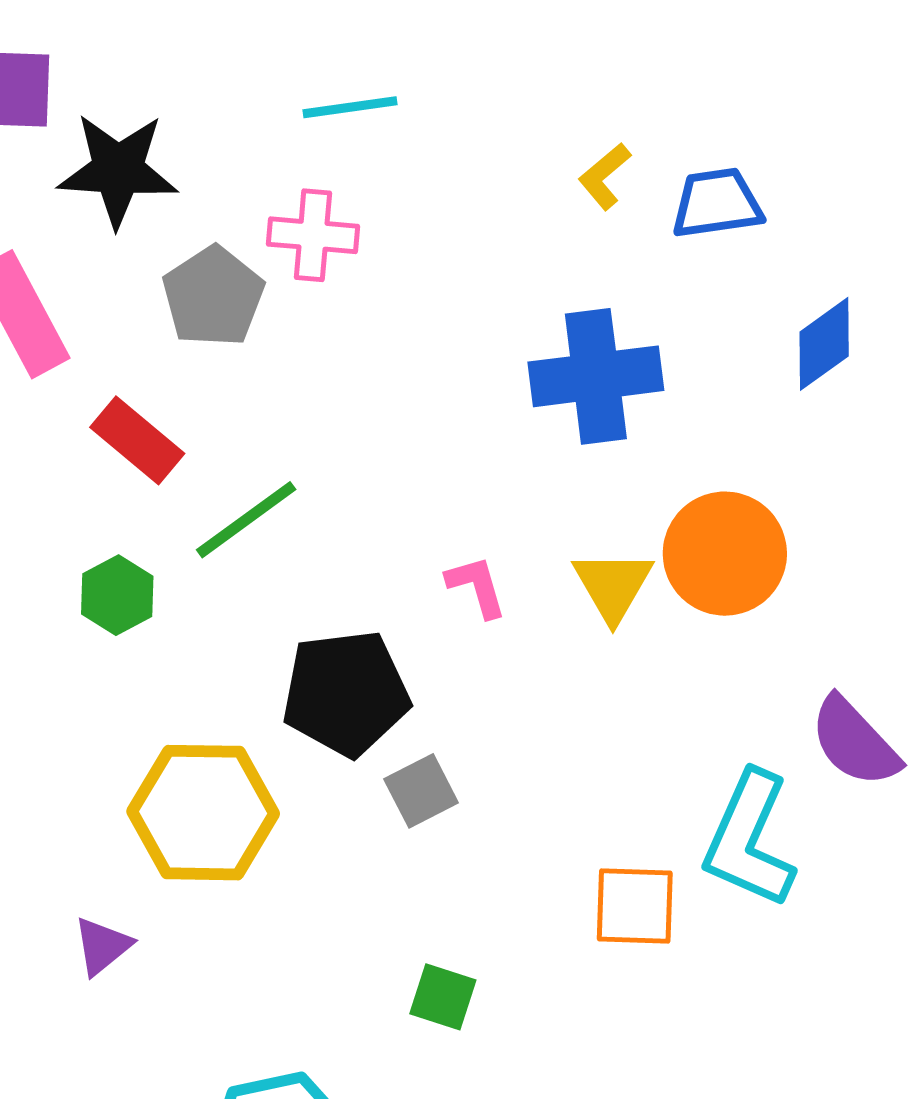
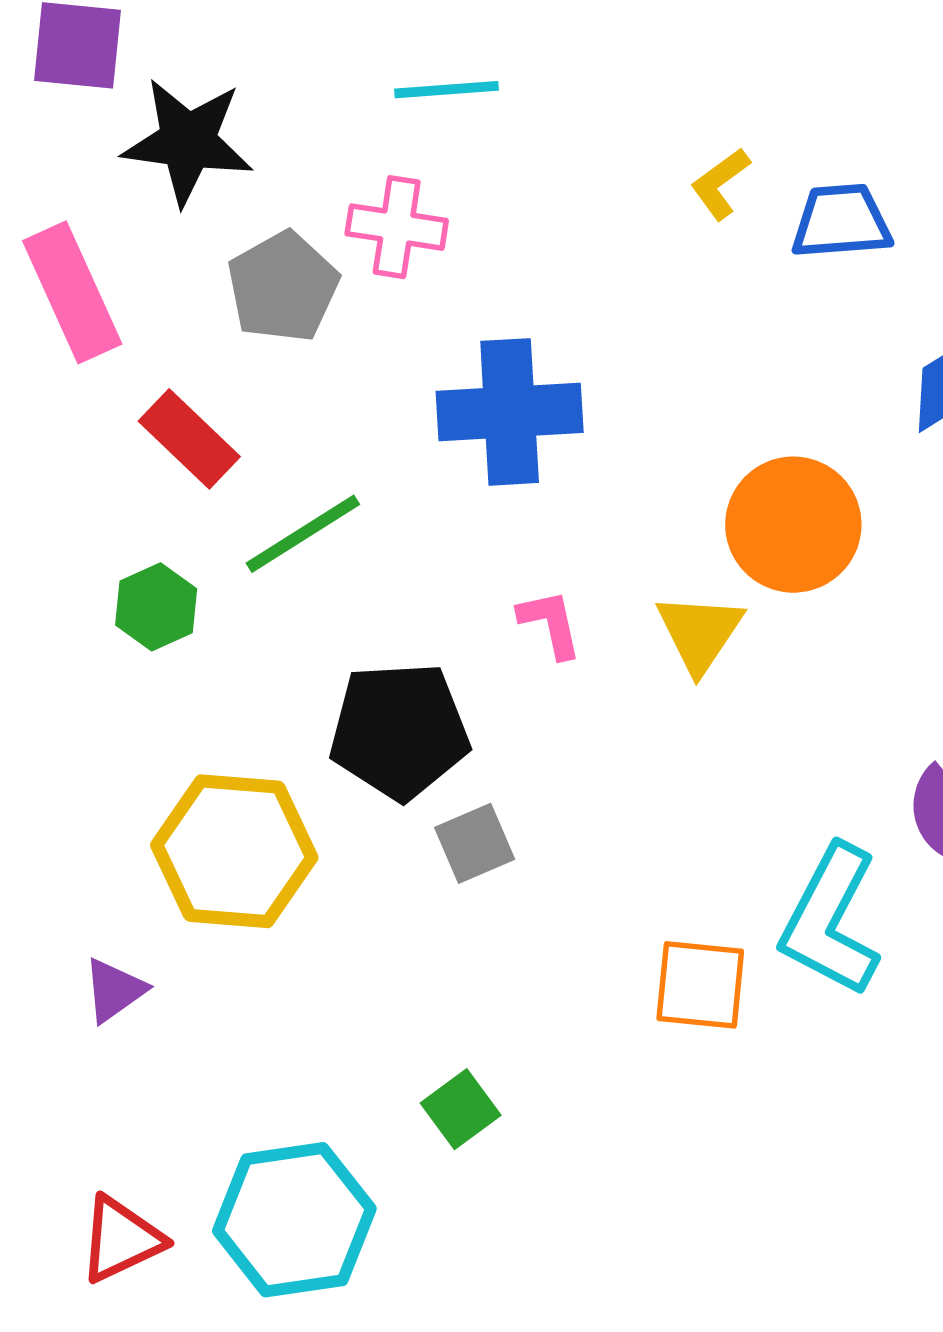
blue cross: (596, 376) -> (510, 412), moved
orange circle: (725, 554) -> (793, 525), moved
green square: (443, 997) -> (461, 1109), moved, turned 32

